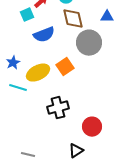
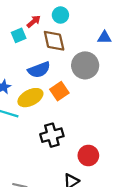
brown diamond: (73, 19) -> (54, 41), moved
blue semicircle: (44, 35) -> (39, 70), moved

